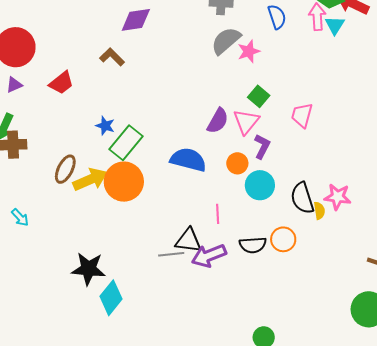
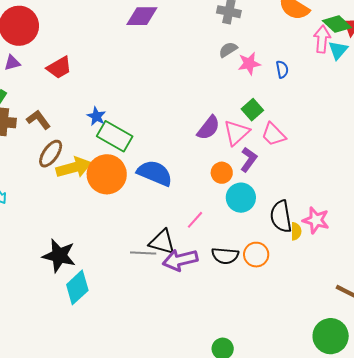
blue semicircle: (277, 17) -> (282, 69), moved, size x0.7
gray semicircle: (226, 41) -> (228, 50), size x0.6
brown L-shape: (112, 57) -> (38, 120), moved
pink trapezoid: (302, 115) -> (274, 134), moved, turned -68
green rectangle: (126, 143) -> (115, 136), turned 72
blue semicircle: (188, 160) -> (155, 173), moved
pink line: (218, 214) -> (195, 220), turned 36

